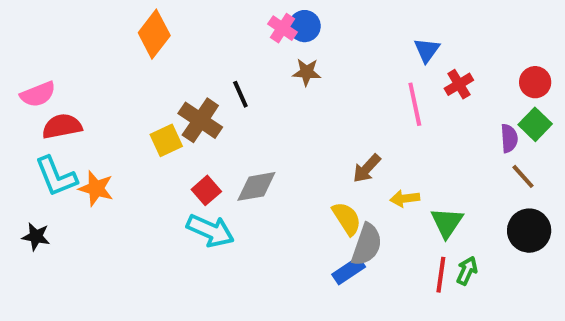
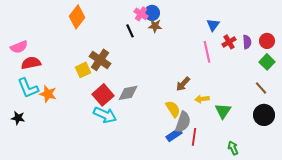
brown star: (307, 72) -> (155, 26), moved
black line: (240, 94) -> (130, 31), moved
purple semicircle: (509, 138) -> (247, 42), moved
red square: (206, 190) -> (103, 95), size x1.5
green arrow: (467, 271) -> (233, 148), moved, turned -48
red line: (441, 275) -> (194, 137), moved

